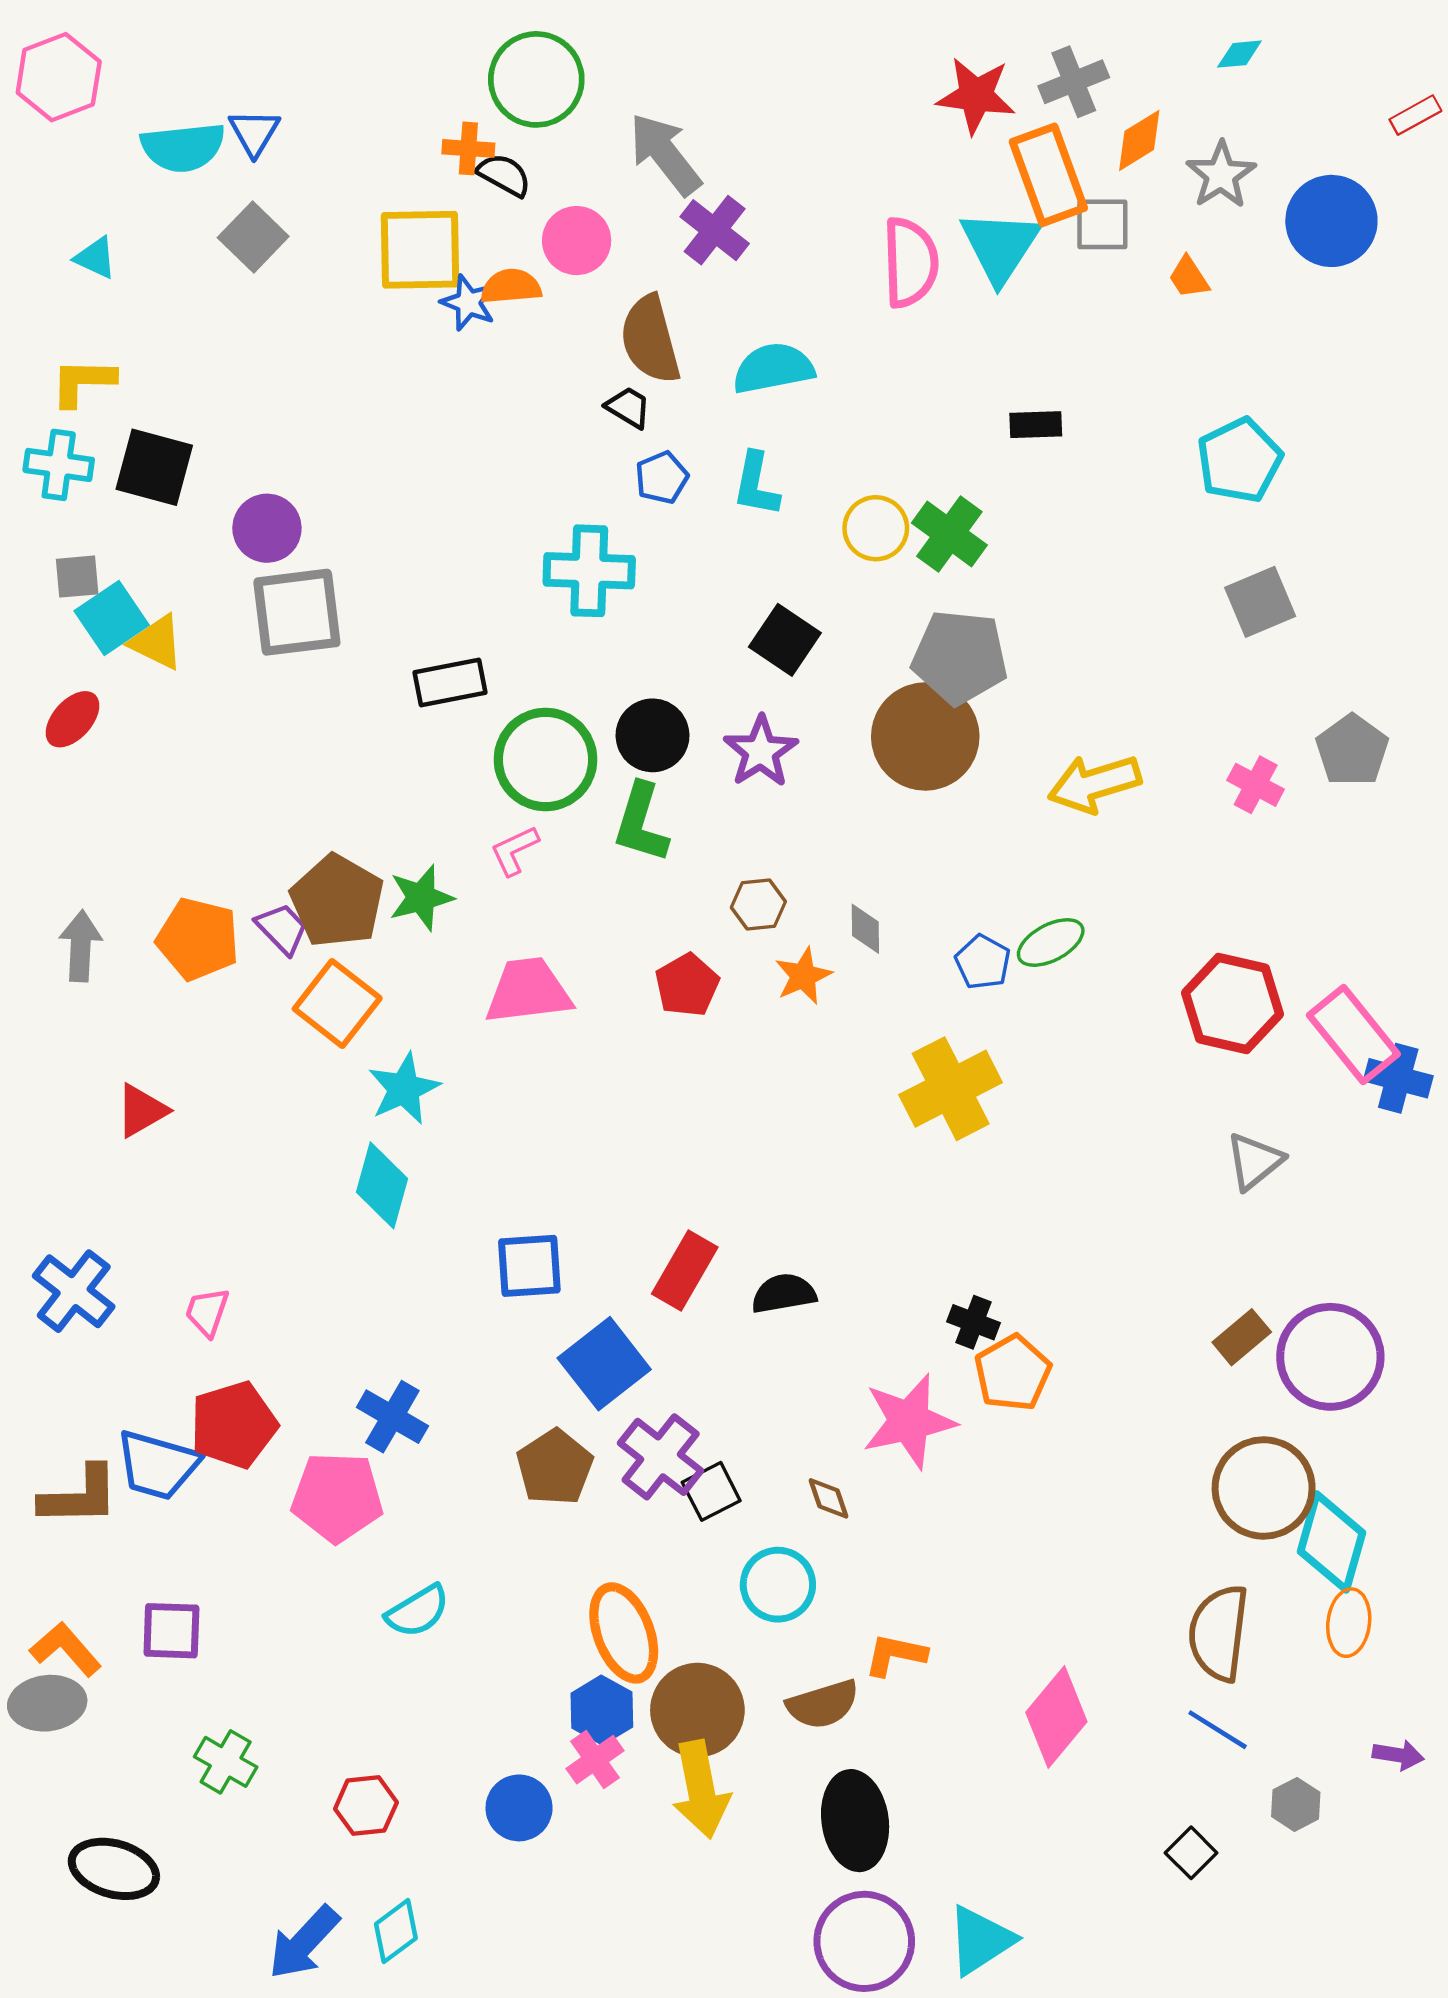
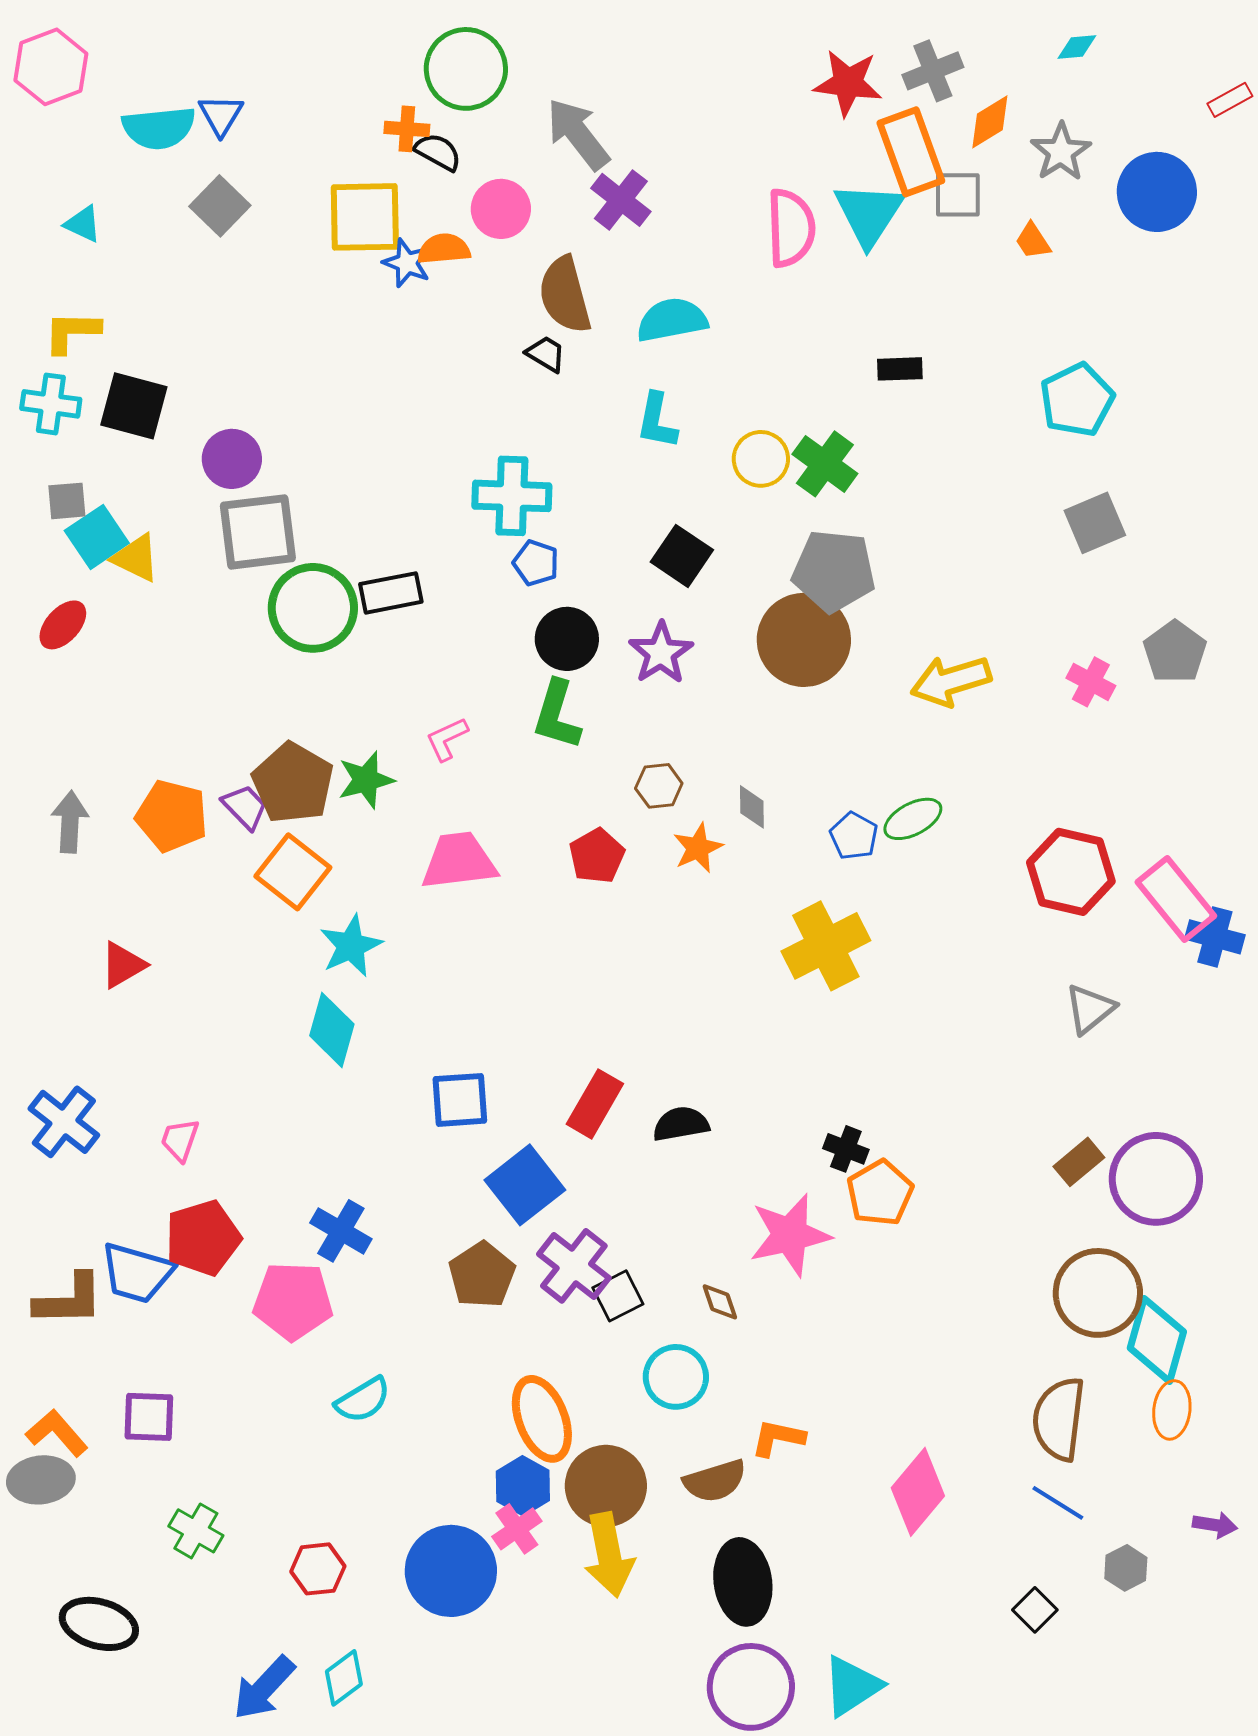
blue pentagon: (662, 478) -> (536, 563), moved, turned -30
green circle: (545, 760) -> (313, 608), moved
blue circle: (519, 1808) -> (451, 1571), size x1.6

